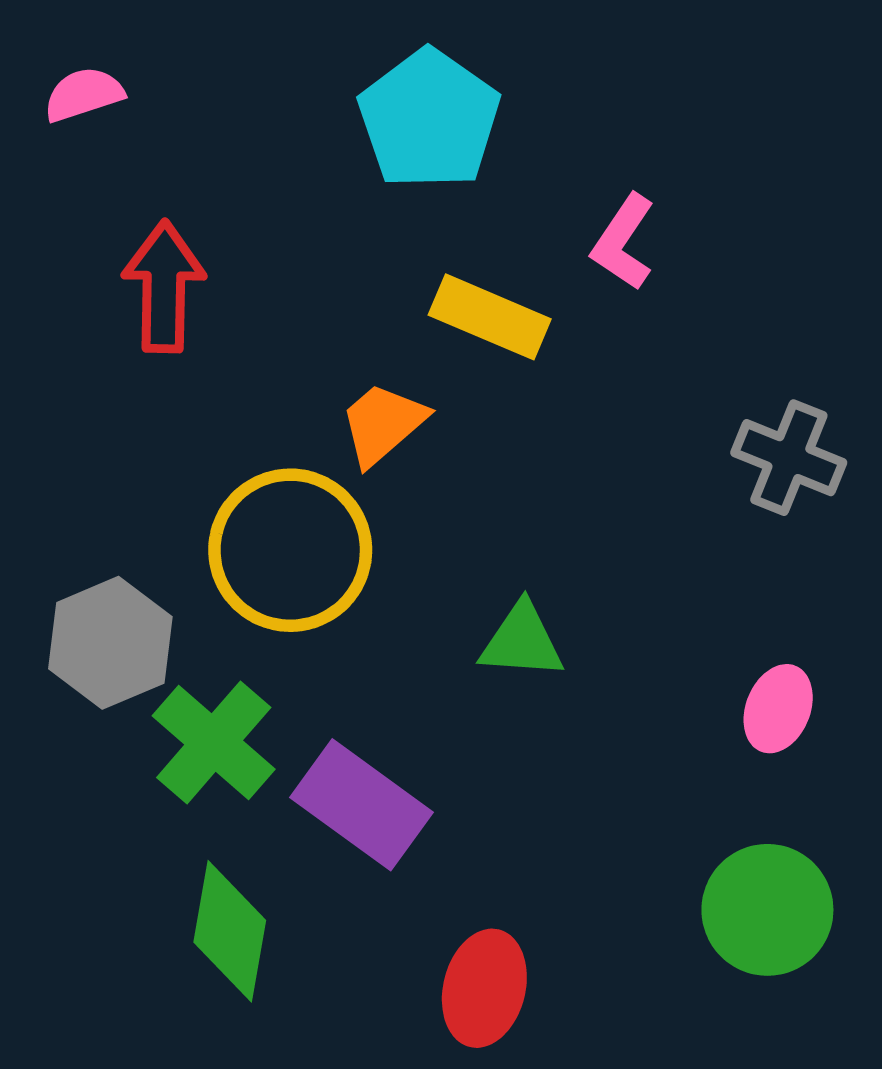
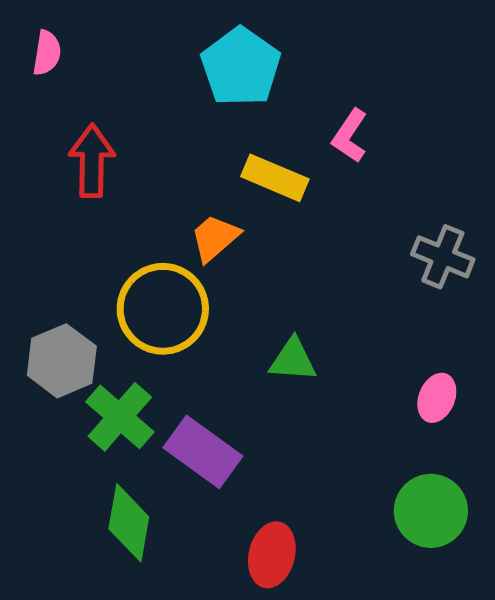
pink semicircle: (84, 94) -> (47, 53), turned 117

